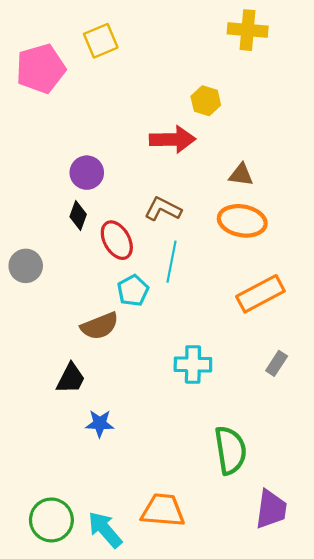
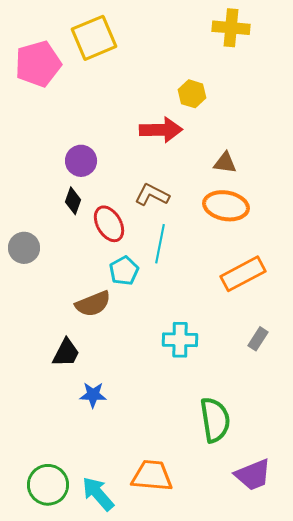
yellow square: (101, 41) -> (94, 38), size x1.4
purple trapezoid: (271, 509) -> (253, 475), turned 60

